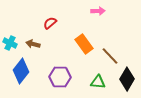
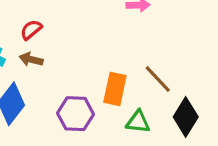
red semicircle: (50, 23) -> (31, 30), moved
orange rectangle: (84, 44) -> (115, 89), moved, turned 48

